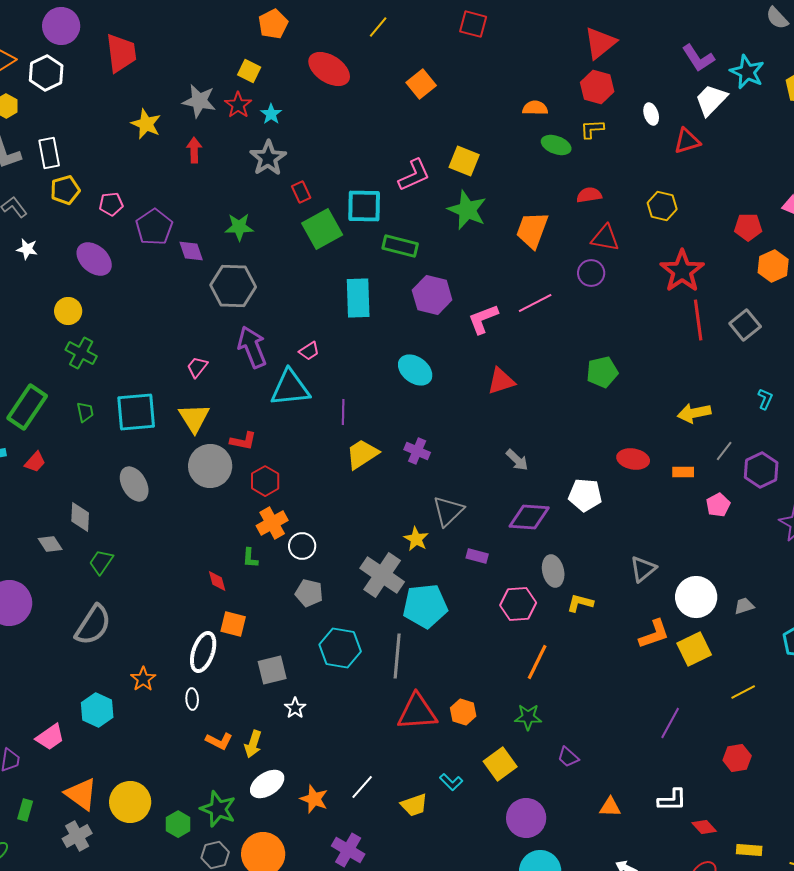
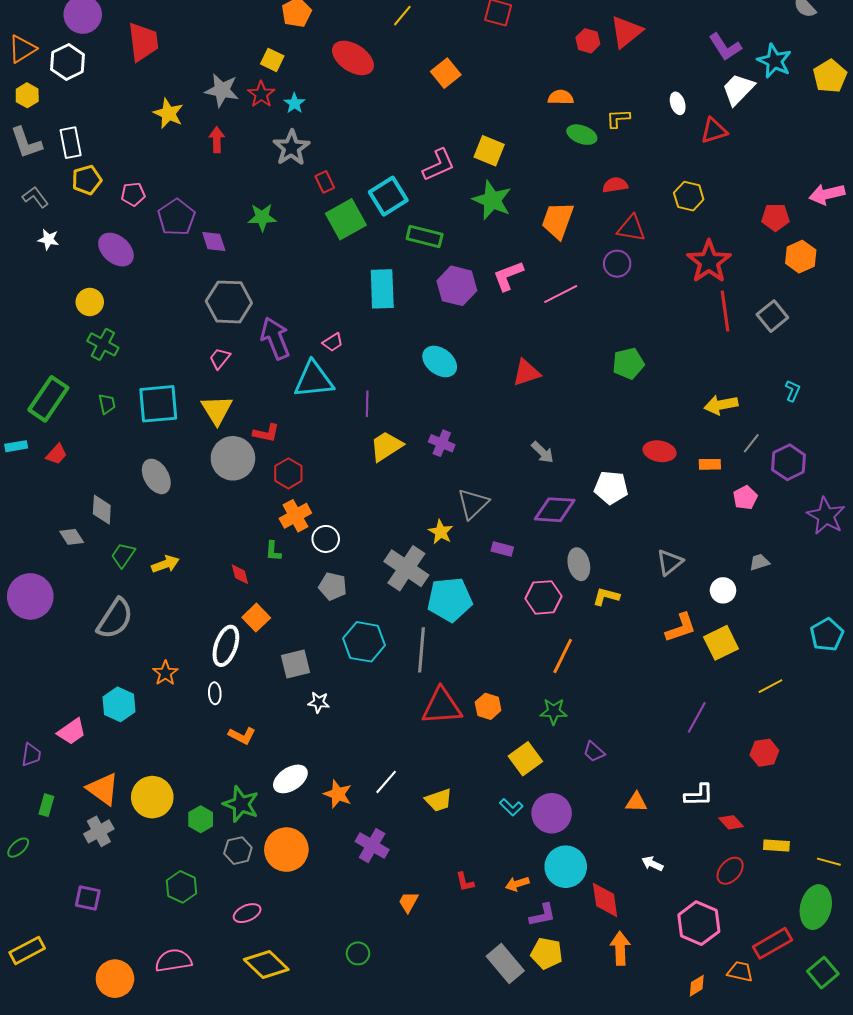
red hexagon: (597, 87) -> (588, 41), moved, size x0.7
cyan square: (364, 206) -> (388, 196), turned -33
gray hexagon: (233, 286) -> (229, 302), moved
pink L-shape: (483, 319) -> (508, 276), moved
white circle: (696, 597) -> (723, 590), size x0.6
gray trapezoid: (744, 606) -> (759, 562), moved
orange square: (233, 624) -> (256, 618), turned 32
white star: (295, 708) -> (319, 702), turned -30
yellow arrow: (253, 744) -> (165, 564), moved, turned -128
cyan L-shape: (451, 782) -> (511, 807), moved

